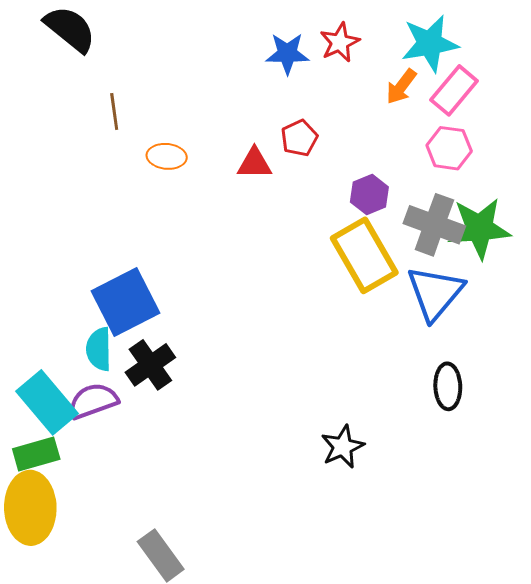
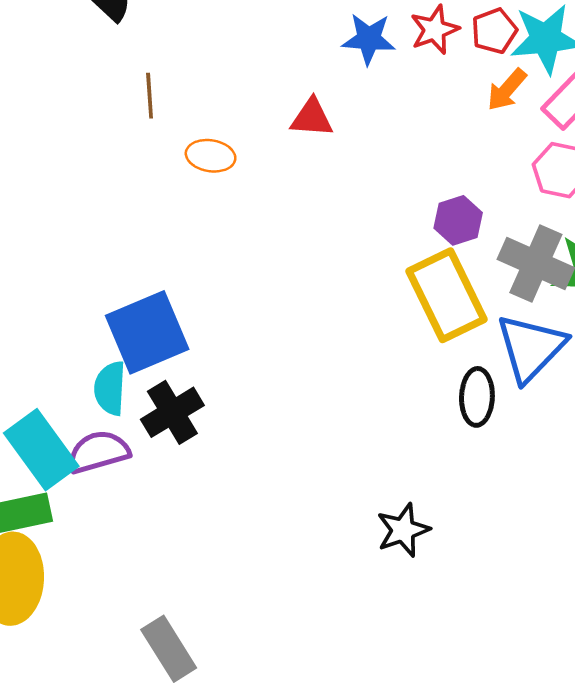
red pentagon: (299, 138) -> (494, 31), moved
red triangle: (254, 163) -> (312, 118), moved
black ellipse: (448, 386) -> (477, 397), moved

